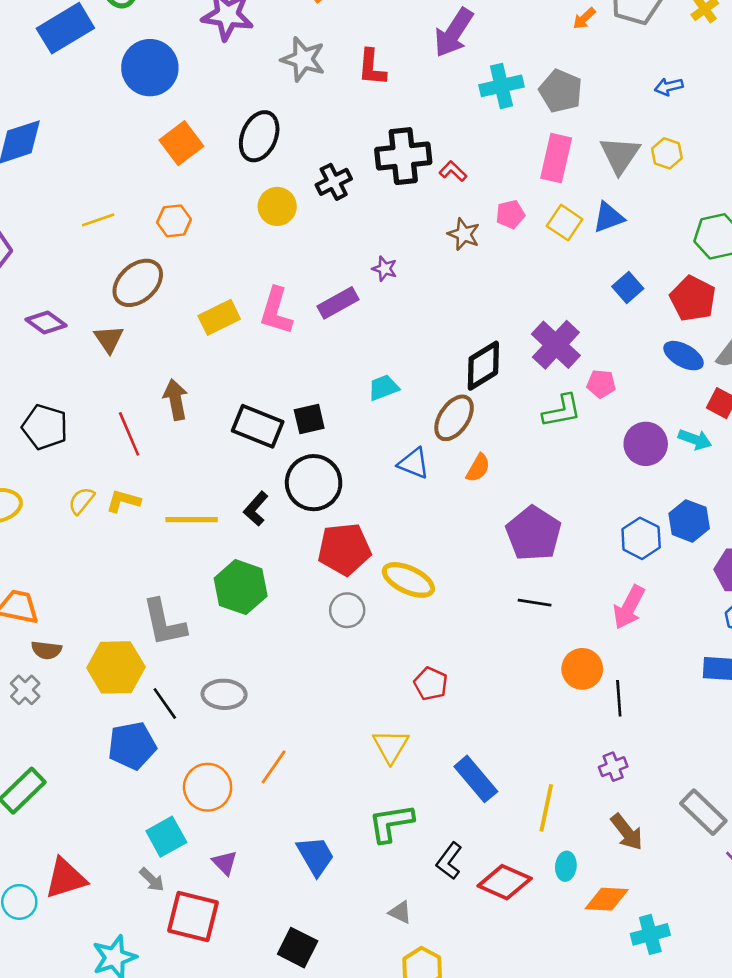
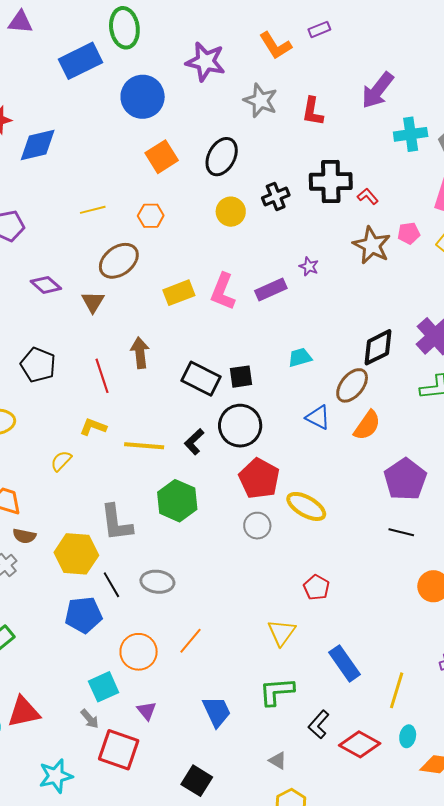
brown star: (464, 234) -> (372, 245), size x1.5
orange semicircle: (478, 468) -> (367, 425), size x1.4
yellow semicircle: (81, 501) -> (61, 461), moved
red pentagon: (344, 549) -> (259, 479), turned 30

